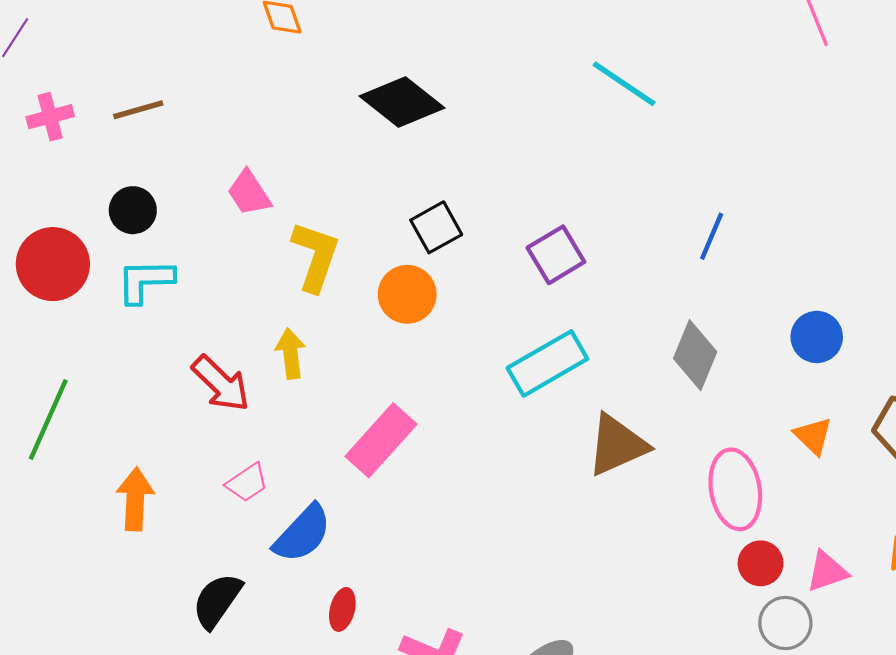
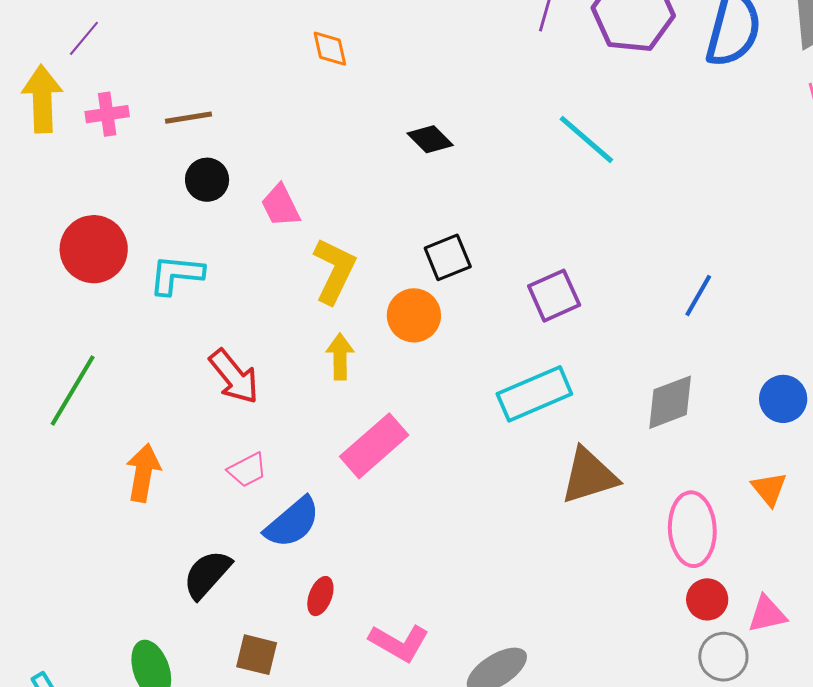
cyan line: (624, 84) -> (586, 139), moved
black diamond: (402, 102) -> (430, 139), size x0.6
black circle: (133, 210) -> (207, 180), moved
yellow arrow: (291, 354) -> (340, 357), moved
gray diamond: (695, 355) -> (670, 402), turned 40

